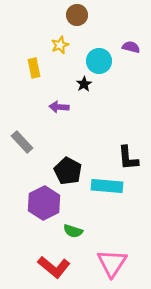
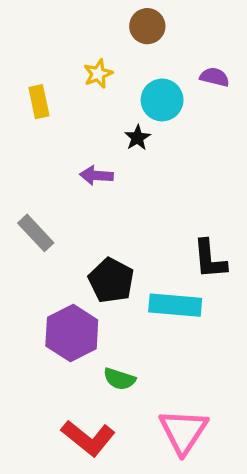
brown circle: (77, 15) -> (147, 26), moved
yellow rectangle: (34, 68) -> (39, 102), moved

